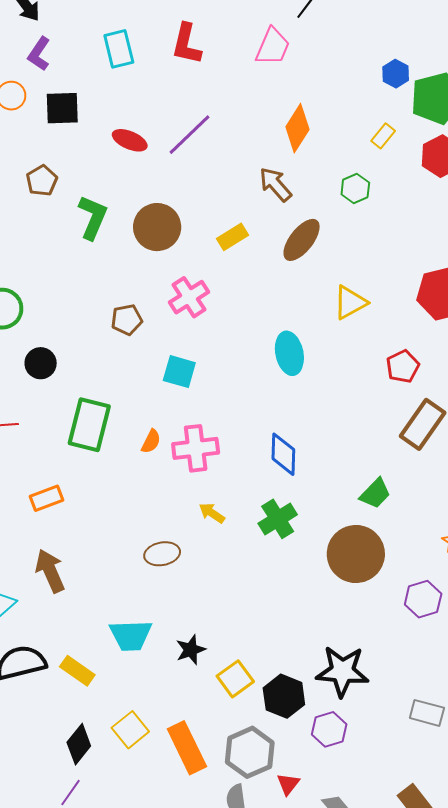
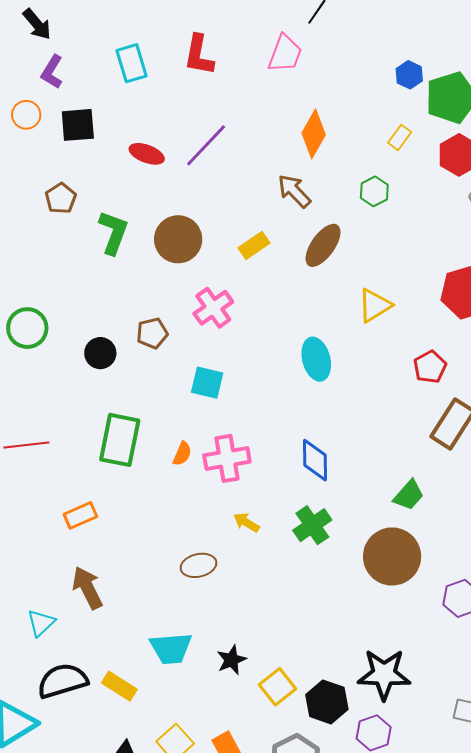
black circle: (41, 363) -> (100, 353), moved

